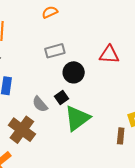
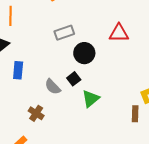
green triangle: (77, 118) -> (91, 99), size x0.7
brown cross: (22, 130) -> (36, 113), size x0.6

